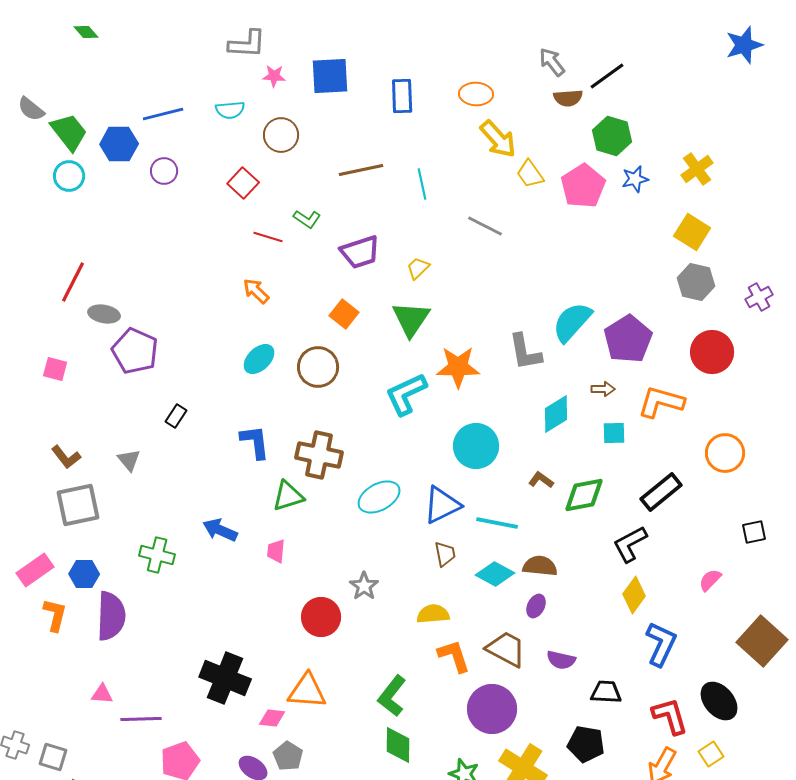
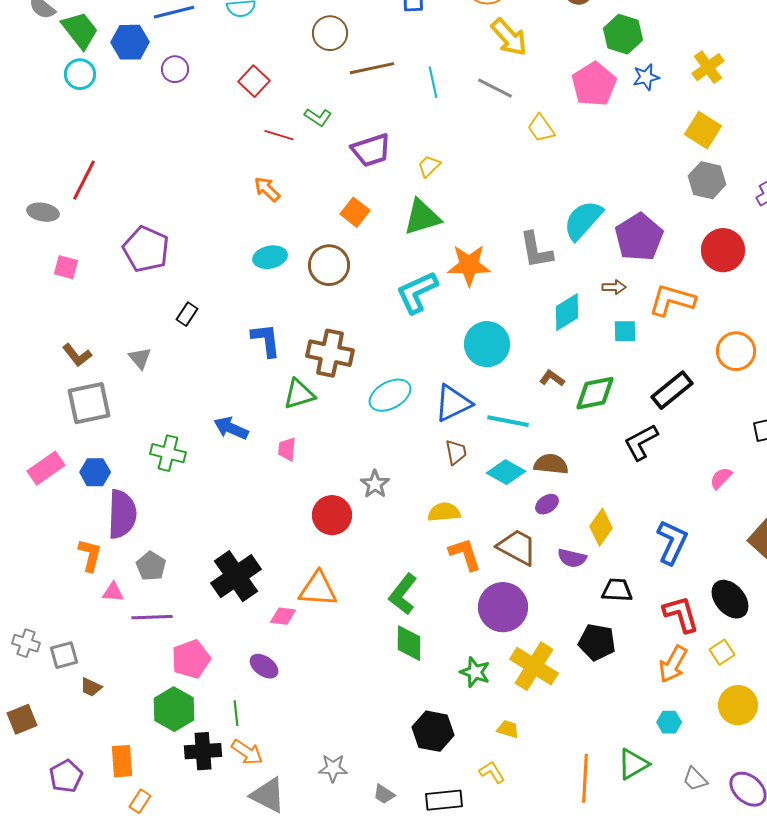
brown circle: (281, 135) -> (330, 33), moved
yellow trapezoid: (530, 174) -> (541, 128), moved
gray line: (485, 226) -> (495, 88), moved
gray ellipse: (104, 314) -> (43, 212), moved
green triangle: (411, 319) -> (422, 217), turned 39
cyan ellipse: (259, 359) -> (270, 257), turned 32
yellow diamond: (634, 595) -> (601, 527), moved
purple ellipse: (536, 606) -> (547, 504), turned 30
orange L-shape: (55, 615) -> (90, 555), moved
black cross: (225, 678) -> (236, 576), turned 33
gray pentagon: (288, 756) -> (151, 566), moved
gray square: (53, 757) -> (64, 655), turned -32

